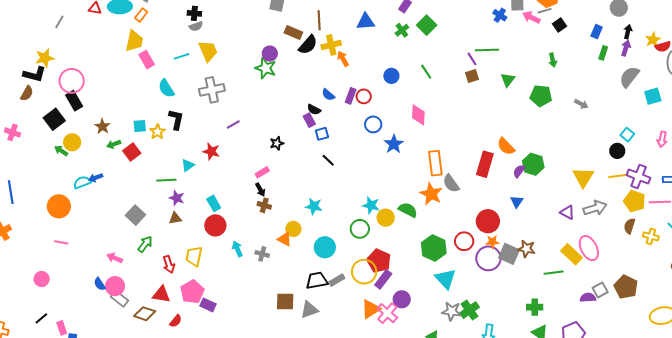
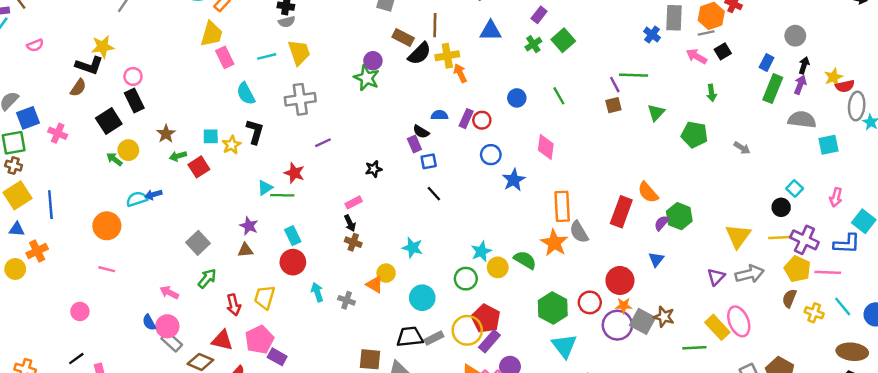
pink arrow: (531, 17) -> (696, 56), moved
green rectangle: (603, 53) -> (773, 89), size x1.6
gray semicircle: (629, 77) -> (802, 120), turned 55
pink circle: (72, 81) -> (133, 76), size x0.6
blue semicircle: (328, 95) -> (439, 115), turned 136
green line: (166, 180) -> (282, 195), moved
cyan star: (371, 205) -> (481, 251), turned 30
purple triangle: (567, 212) -> (716, 277), turned 42

